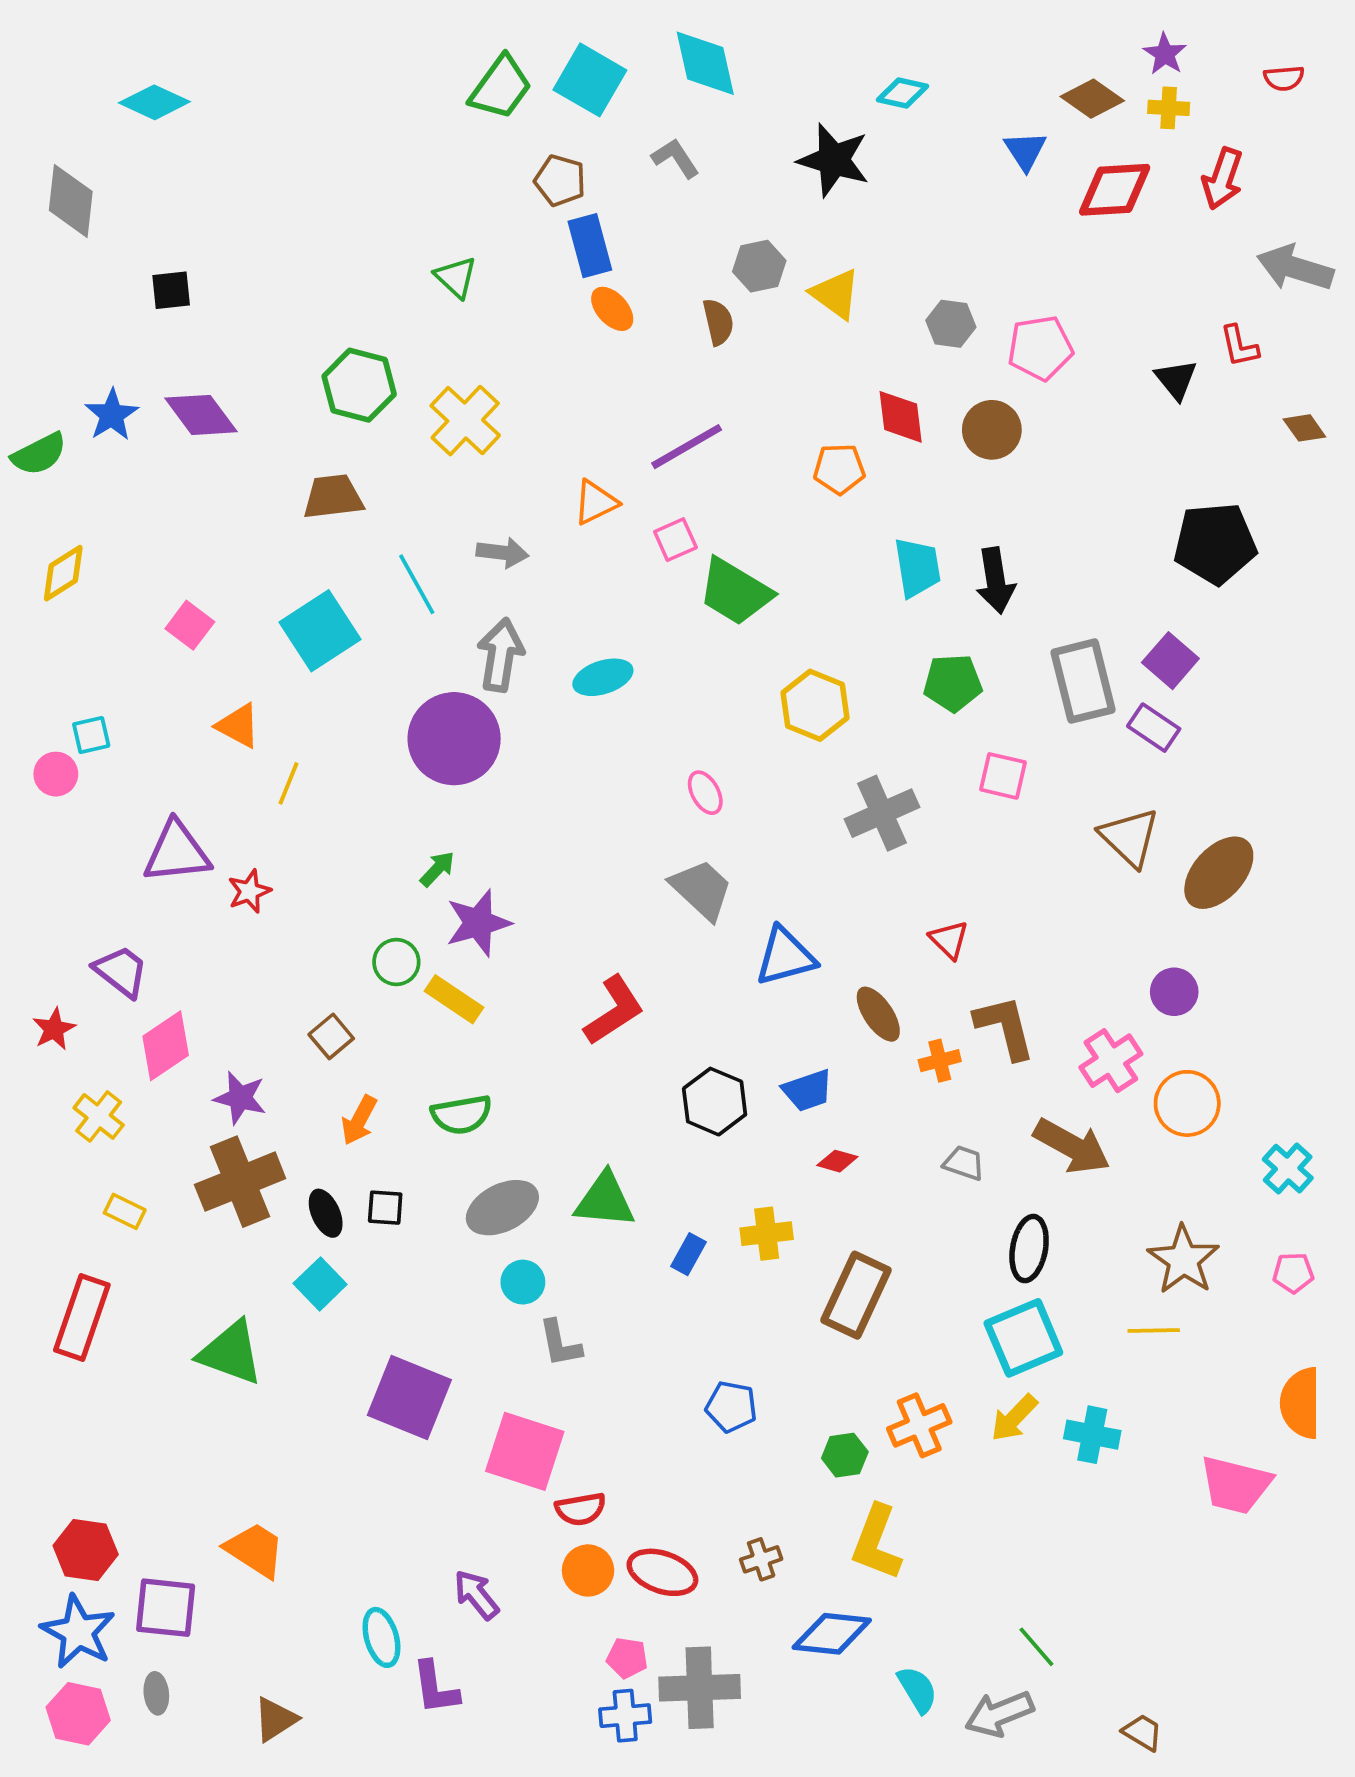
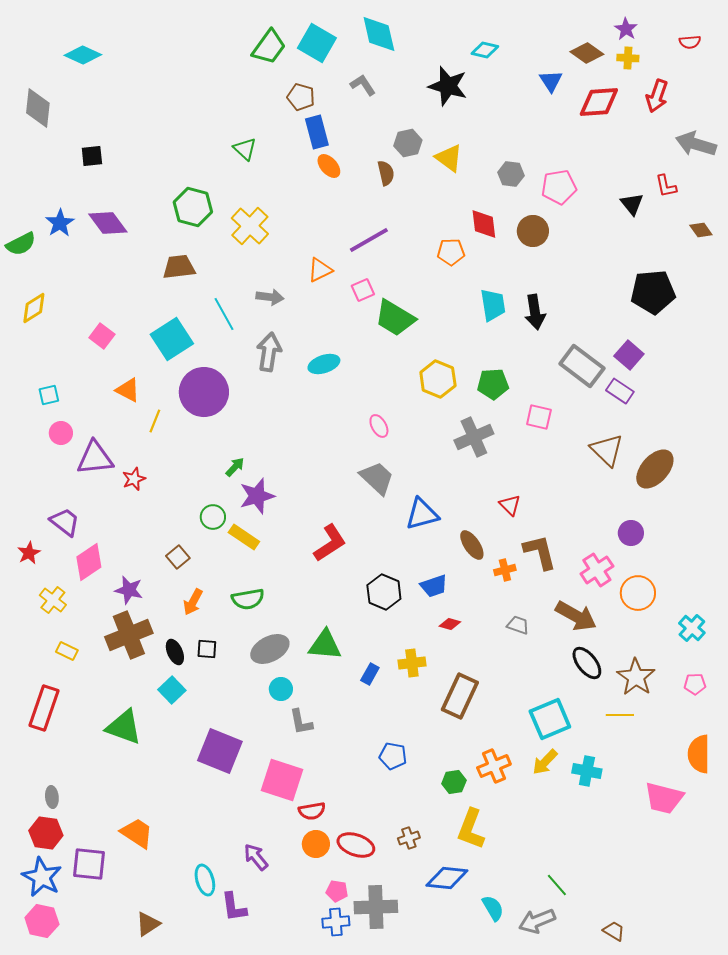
gray rectangle: (1083, 681) -> (582, 366), turned -39
green pentagon: (953, 683) -> (493, 384), moved
purple circle: (454, 739) -> (204, 392), moved
pink circle: (56, 774) -> (61, 433), moved
black ellipse: (1029, 1249) -> (587, 663), moved, turned -48
gray ellipse: (156, 1693) -> (52, 797), moved

